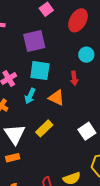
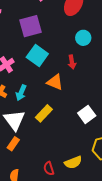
cyan square: (40, 71) -> (37, 55), turned 30
cyan arrow: (30, 96) -> (21, 93), moved
orange rectangle: (13, 158) -> (13, 144), turned -40

